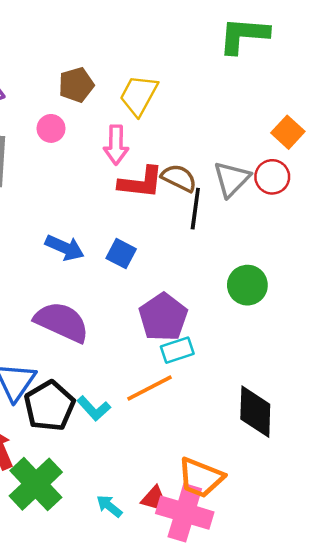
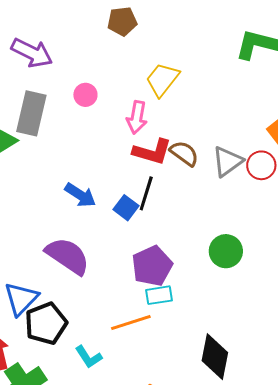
brown pentagon: (76, 85) -> (122, 21), moved
black line: (195, 209) -> (146, 193), moved
cyan L-shape: (94, 408) -> (89, 357), moved

